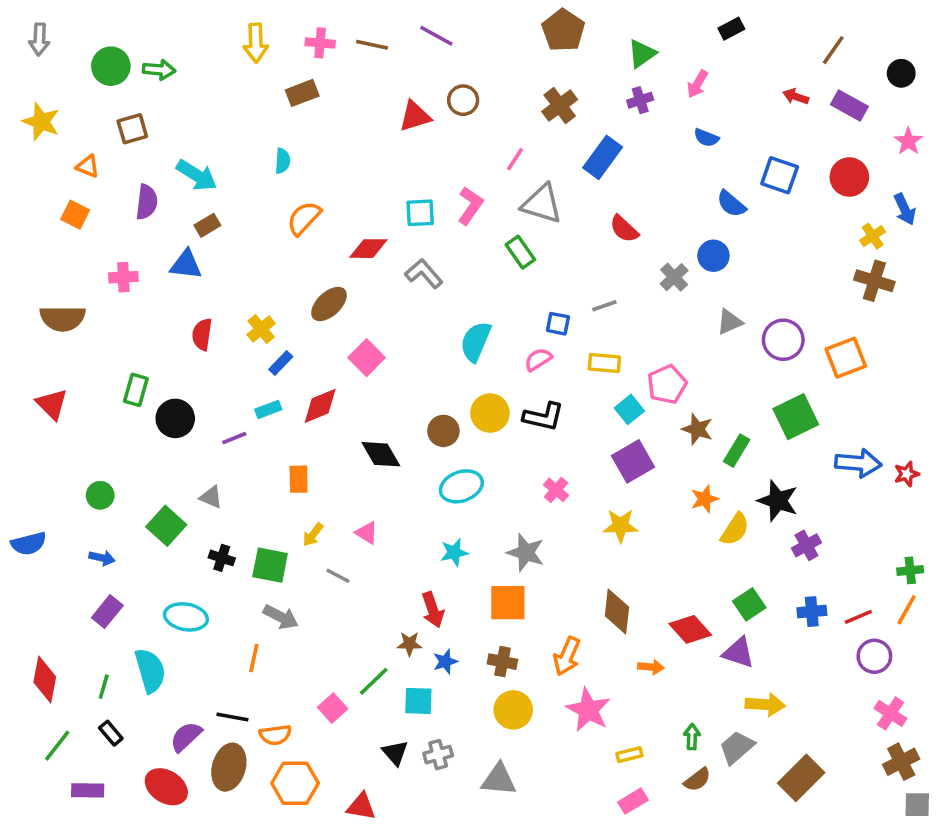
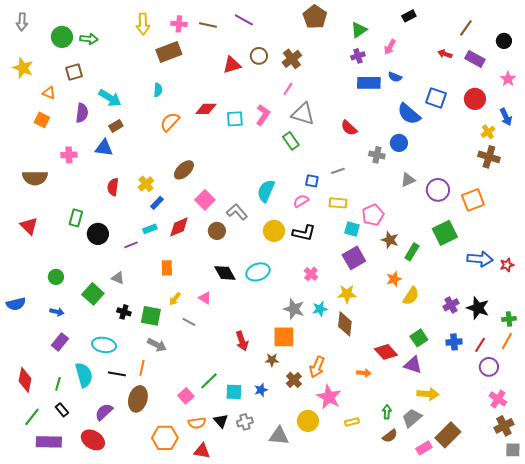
brown rectangle: (302, 93) -> (169, 52), size x1.4
brown cross: (560, 105) -> (292, 59), moved
blue rectangle: (603, 157) -> (369, 83), moved, turned 55
blue semicircle: (731, 204) -> (409, 114), size x1.4
red diamond: (368, 249) -> (206, 109), moved
gray L-shape: (424, 274) -> (237, 212), moved
gray cross: (674, 277) -> (377, 155), turned -35
cyan square: (629, 409) -> (352, 229), turned -35
brown circle: (443, 431) -> (217, 231), moved
black diamond: (381, 454) -> (225, 273), moved
black star: (778, 501) -> (478, 308), moved
cyan star: (454, 553) -> (320, 309), moved
brown diamond: (617, 612) -> (345, 324), moved
red line: (858, 617) -> (480, 345), turned -35
brown star: (409, 644) -> (272, 360), moved
blue star: (445, 662) -> (261, 390), moved
brown cross: (502, 662) -> (294, 380), moved, turned 35
yellow circle: (513, 710) -> (308, 421), moved
black line: (232, 717) -> (117, 374), moved
orange semicircle: (275, 735) -> (197, 423), moved
brown ellipse: (229, 767) -> (138, 399), moved
purple rectangle: (88, 790) -> (49, 442), size x1.4
pink rectangle: (633, 801) -> (424, 448), moved

